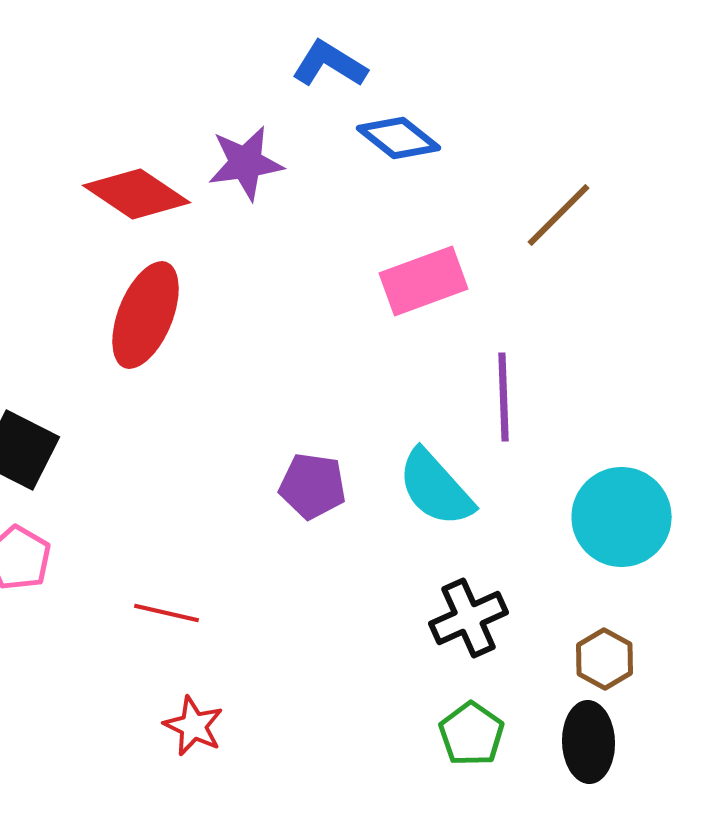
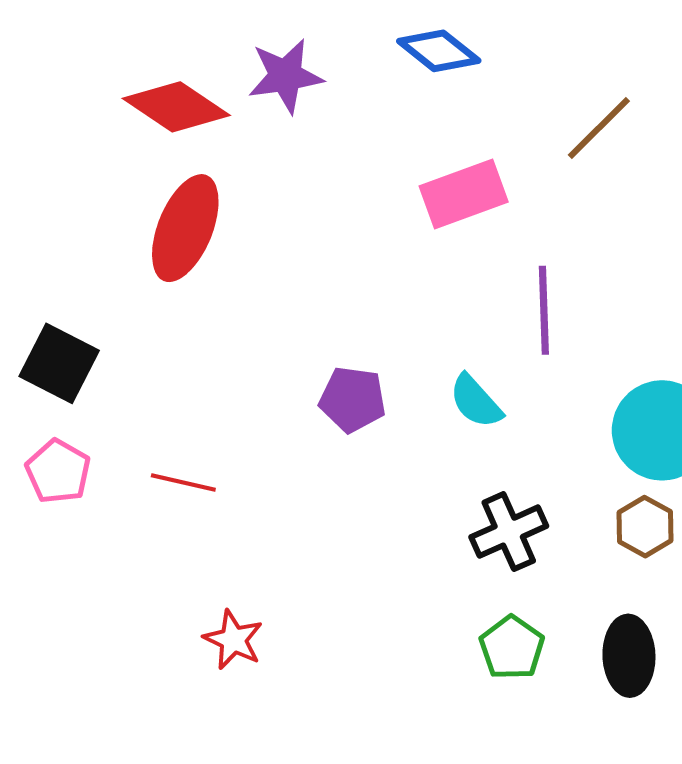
cyan semicircle: (436, 488) -> (476, 401), size x0.7
red line: (167, 613) -> (183, 482), moved
brown hexagon: (605, 659) -> (645, 527), moved

